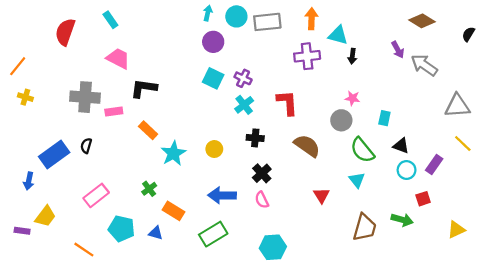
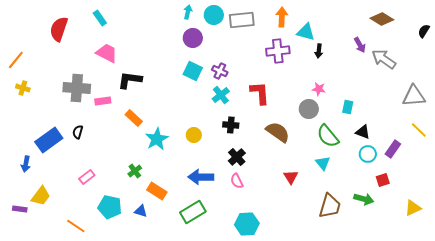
pink rectangle: (96, 195) -> (87, 177), size x0.7

